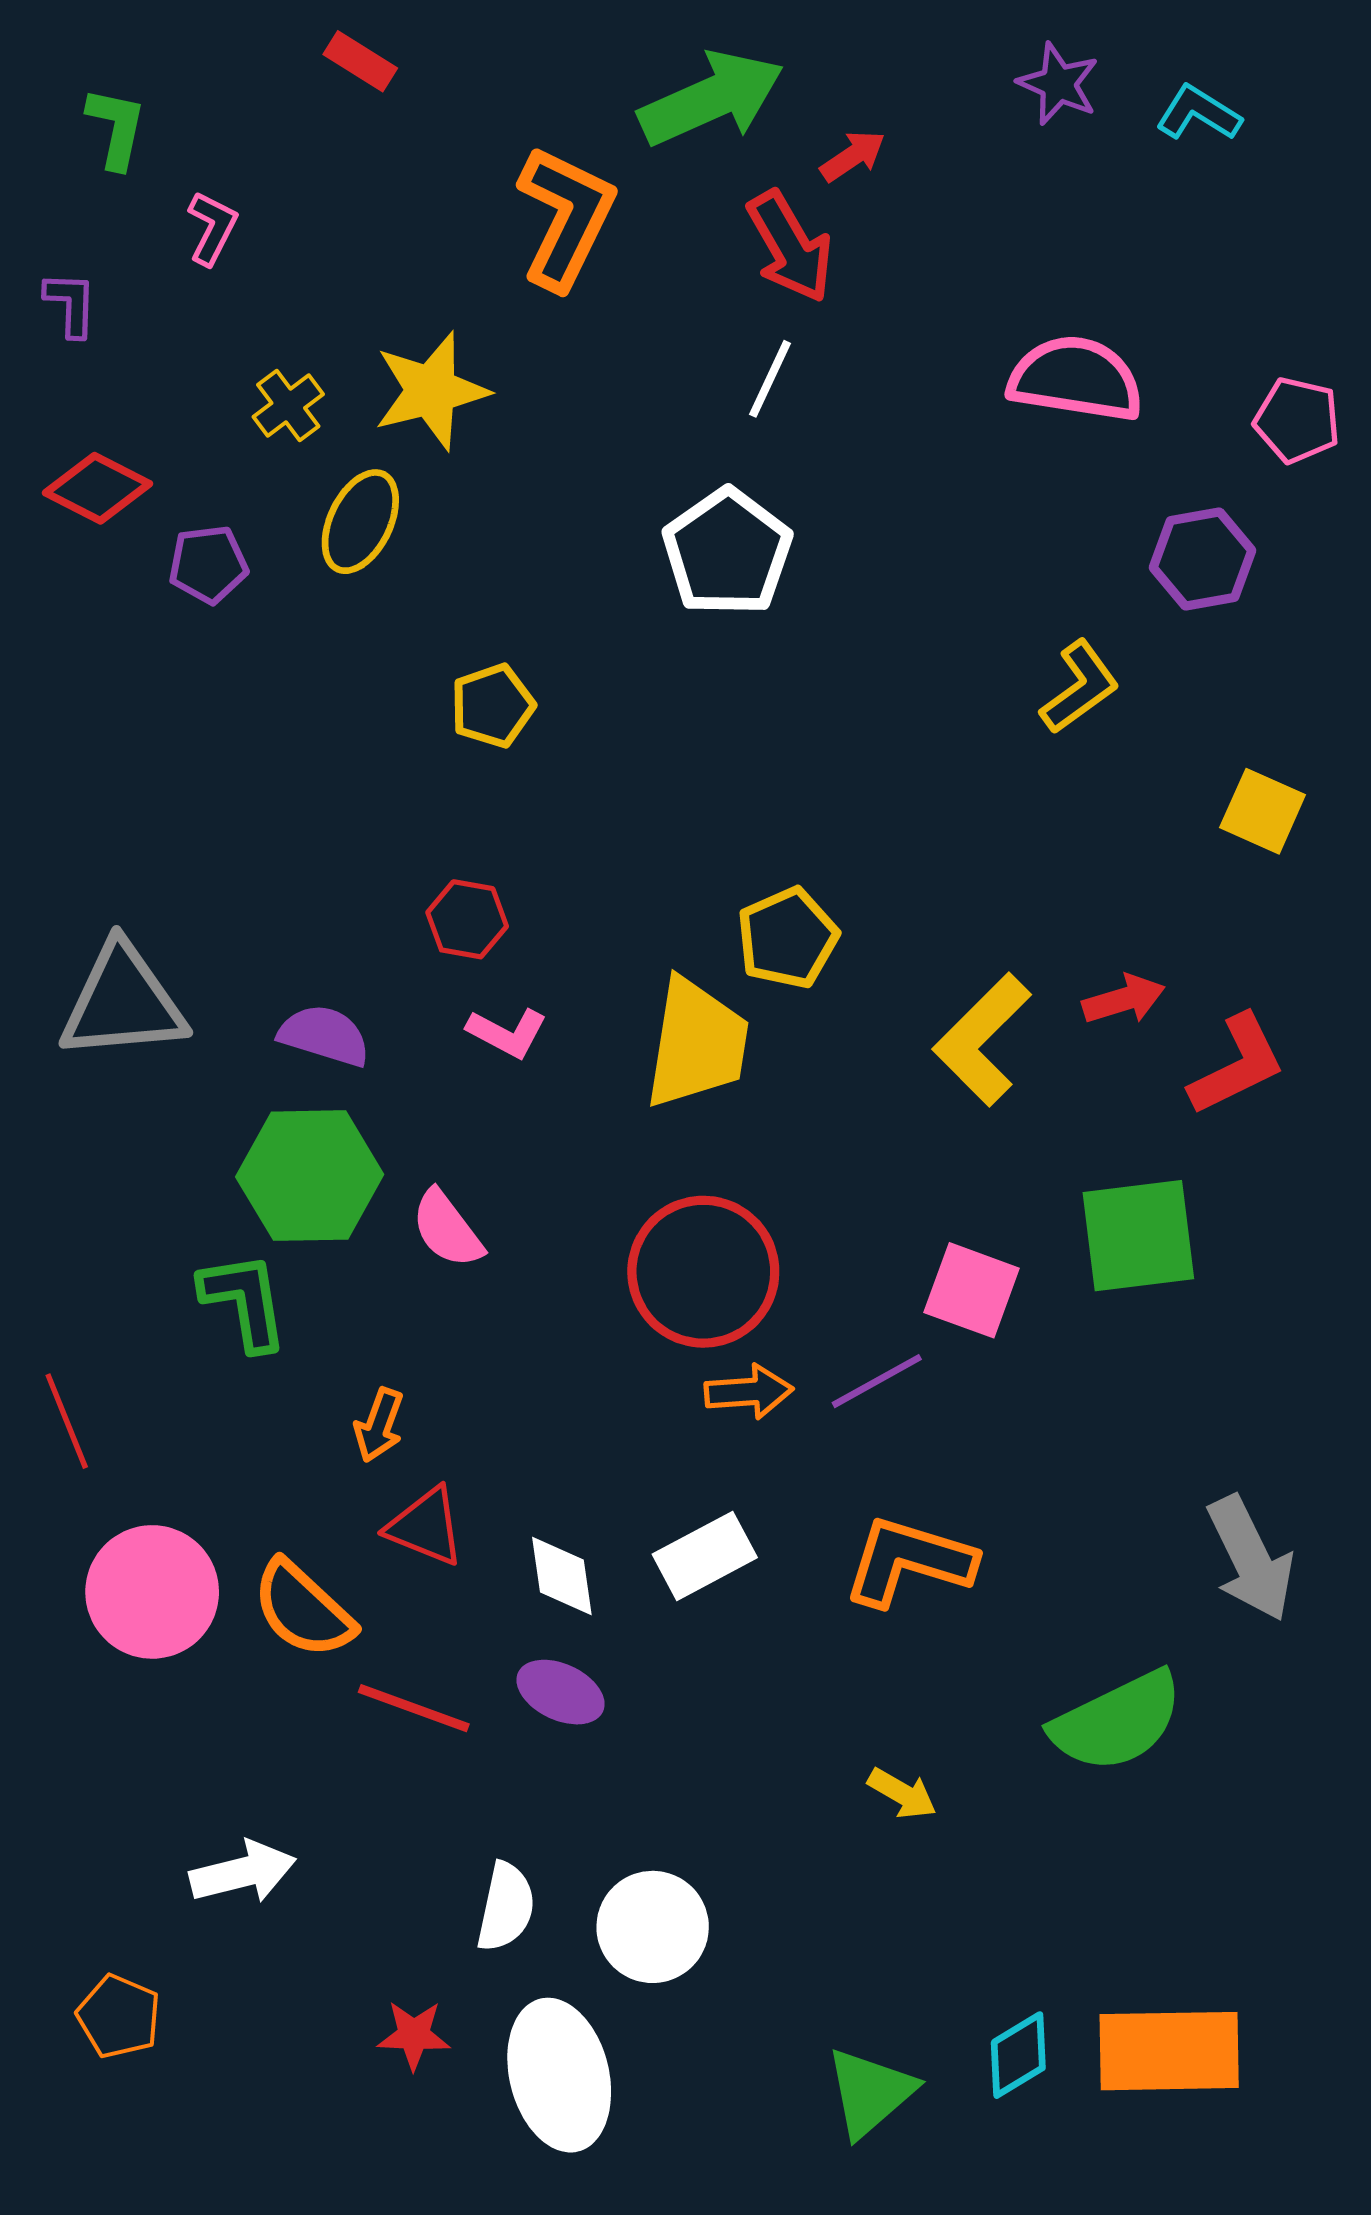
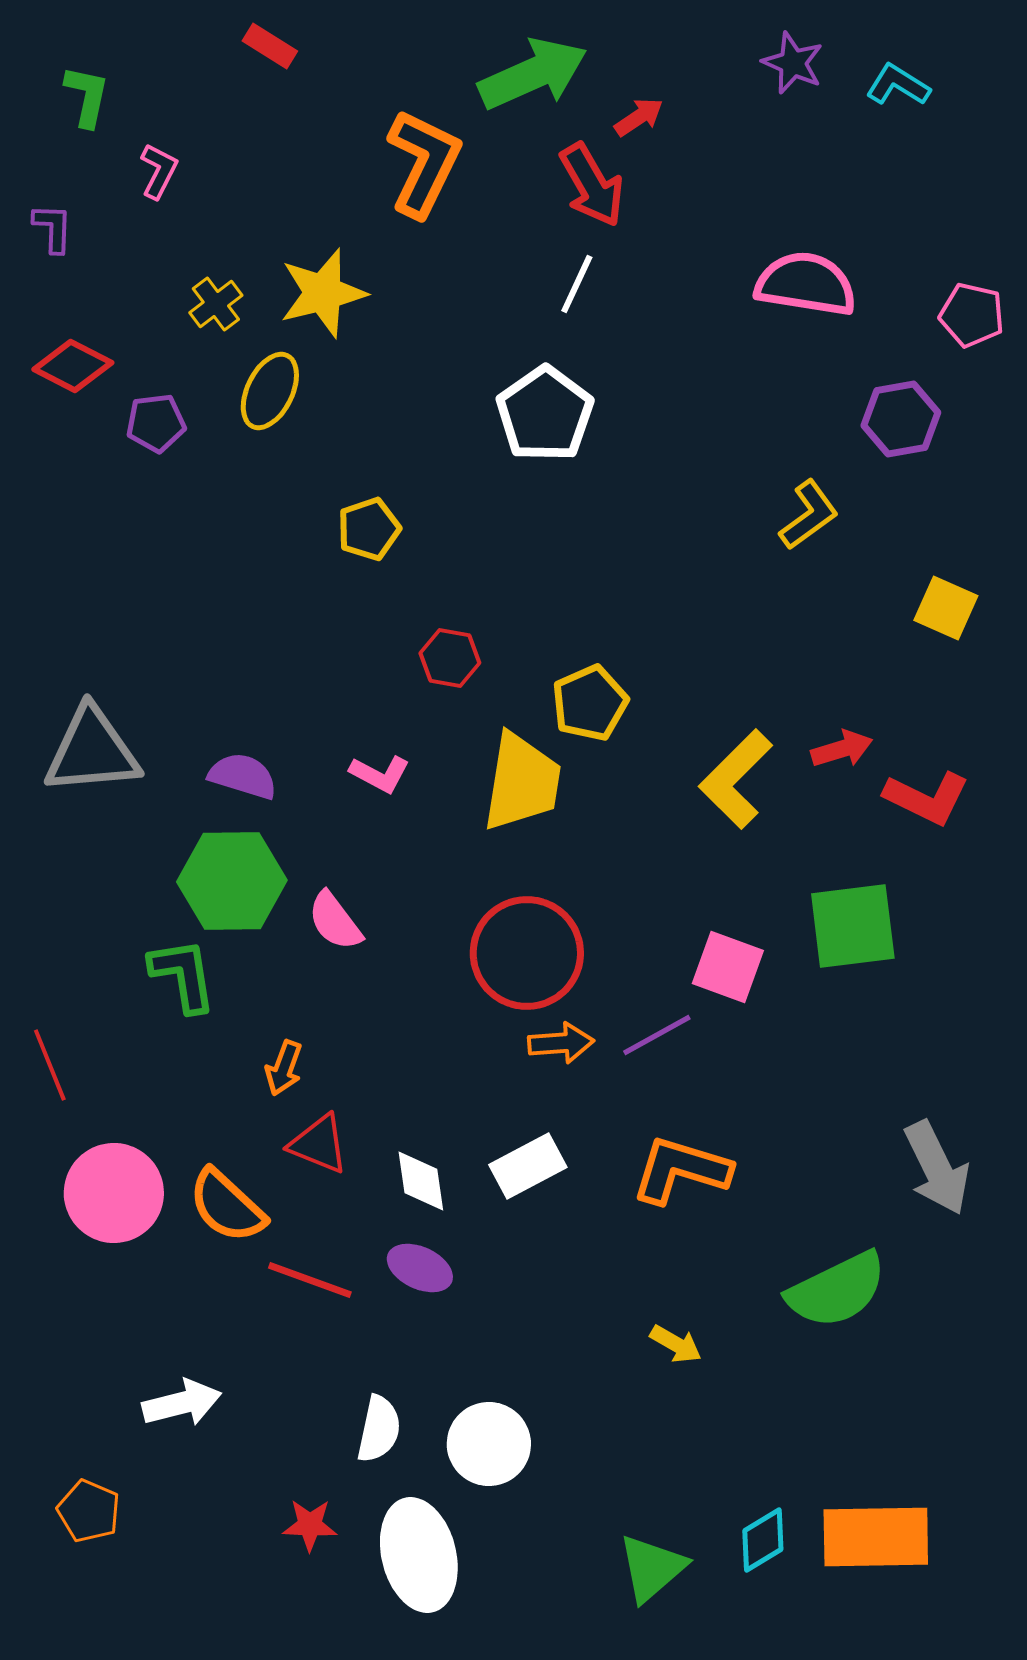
red hexagon: (467, 919) -> (450, 658), moved
red L-shape: (1237, 1065) -> (927, 798), turned 52

